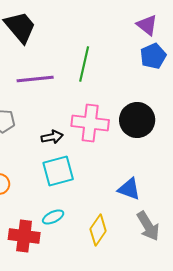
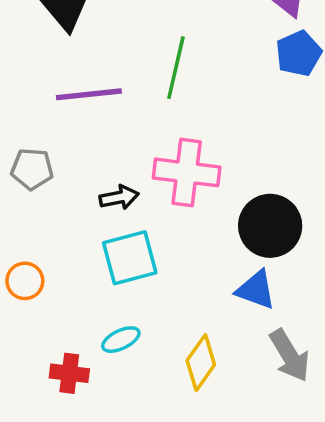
black circle: (137, 120) -> (270, 226), moved
red cross: (24, 236) -> (69, 373), size x0.7

